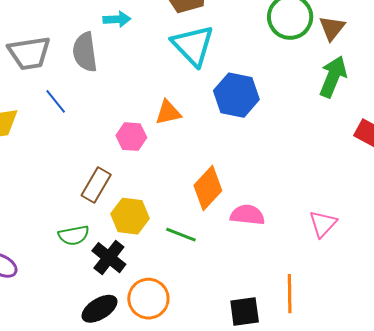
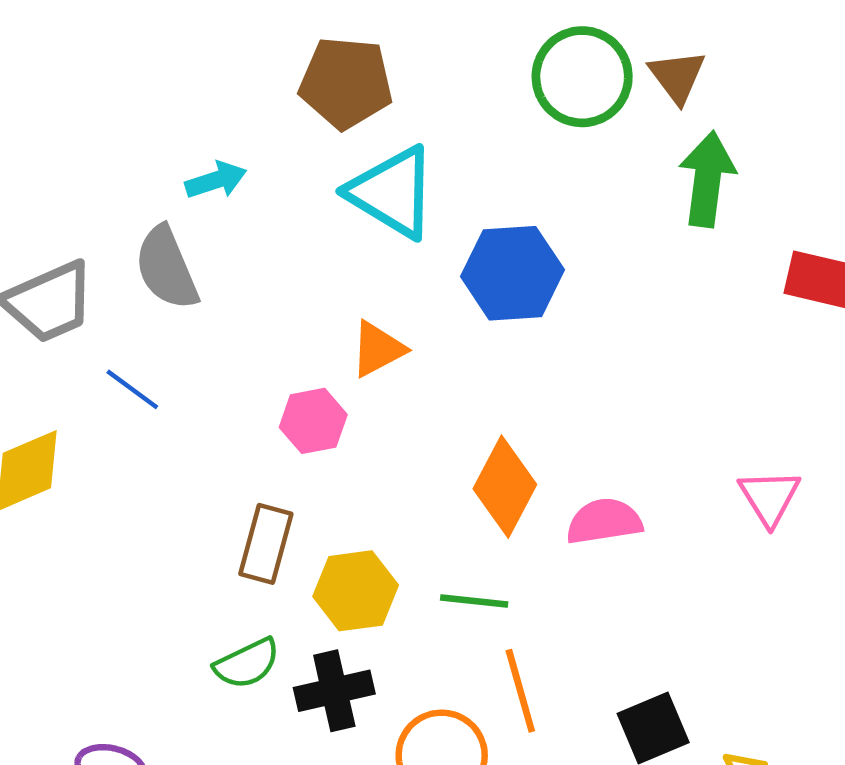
black cross: (109, 258) -> (334, 691), turned -36
orange line: (290, 294) -> (520, 691), moved

